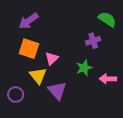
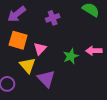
purple cross: (93, 41) -> (53, 18), moved
pink arrow: (108, 79) -> (94, 51), moved

